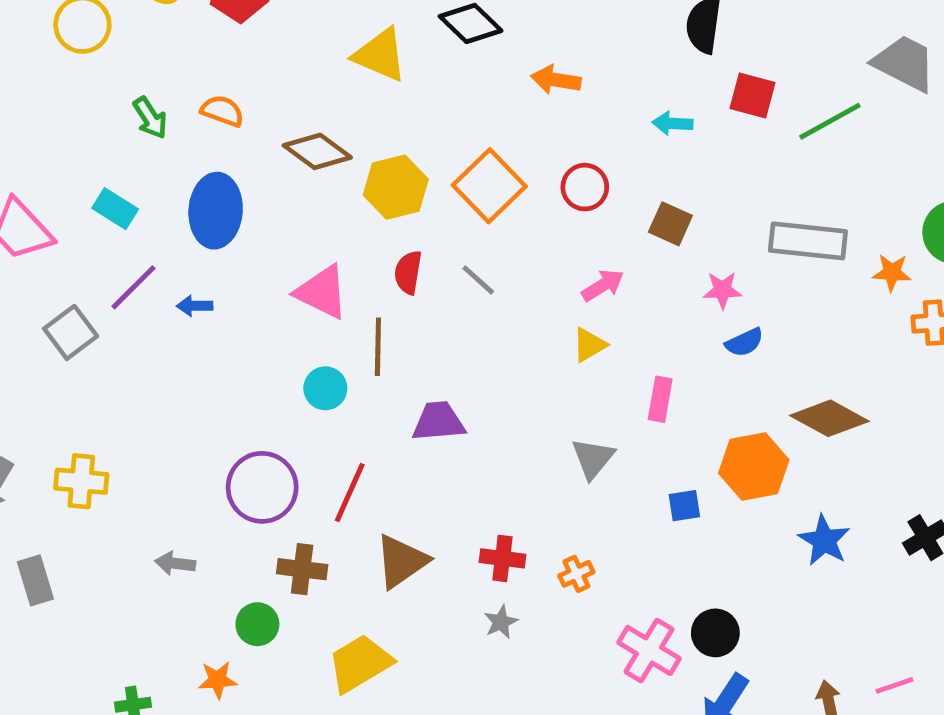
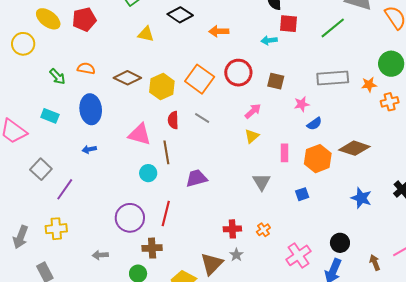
yellow triangle: (380, 55) -> (146, 34), size x0.7
red square: (753, 96) -> (289, 24), moved
red circle: (585, 187) -> (238, 73), size x1.4
purple line: (133, 287) -> (65, 189), moved
orange hexagon: (754, 466) -> (318, 159), moved
brown triangle: (401, 561) -> (212, 264), moved
black circle: (715, 633) -> (340, 243), moved
pink cross: (649, 650) -> (298, 255), turned 35

